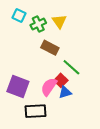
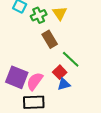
brown rectangle: (50, 48) -> (50, 39), turned 30
pink semicircle: (49, 87) -> (35, 81), moved

